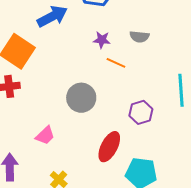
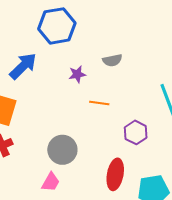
orange line: (116, 63) -> (99, 103), moved
gray circle: (81, 98) -> (62, 150), moved

